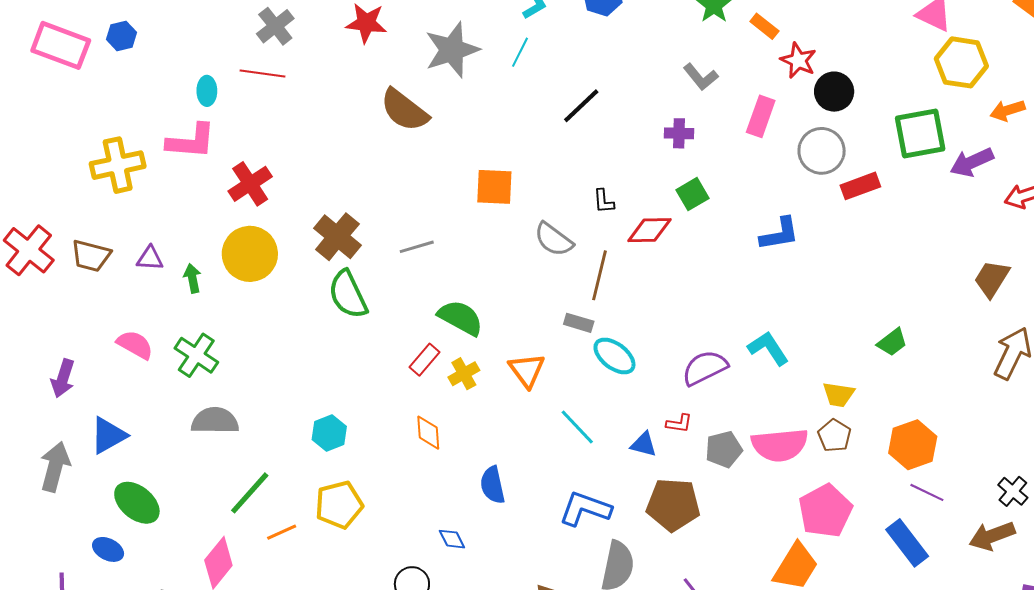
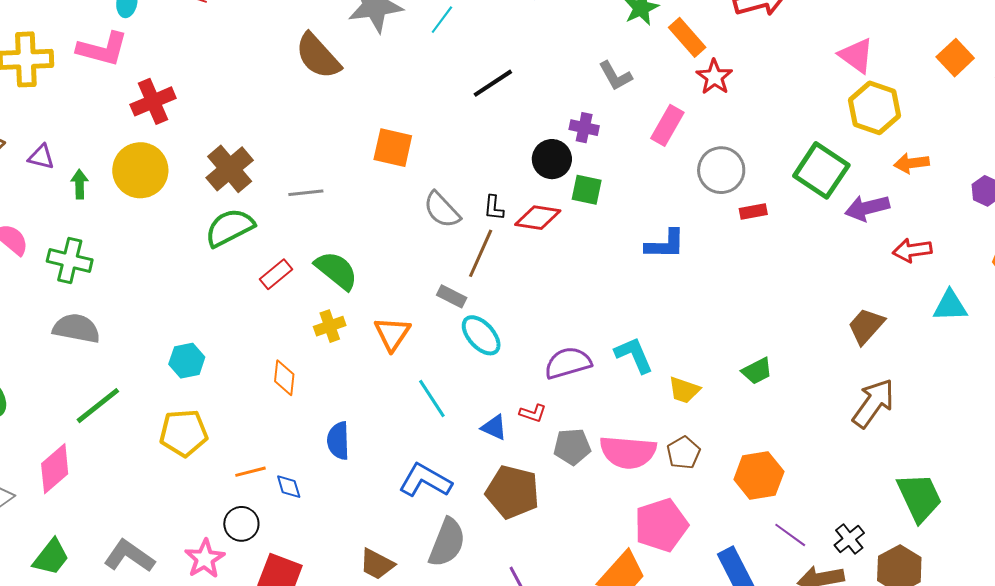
orange rectangle: (764, 26) -> (687, 37), size x1.4
black circle: (834, 92) -> (552, 159), moved
green square: (920, 133) -> (821, 170), turned 34
red rectangle: (860, 186) -> (753, 212), size x0.7
green square: (693, 194) -> (587, 190), turned 32
black L-shape: (604, 201) -> (494, 208), moved
green semicircle: (348, 294) -> (230, 228), turned 78
green cross: (196, 355) -> (70, 261), turned -30
red rectangle: (425, 360) -> (276, 274), moved
yellow trapezoid: (838, 395) -> (684, 390), moved
purple line: (927, 492) -> (790, 535), moved
orange line: (282, 532) -> (251, 472), moved

